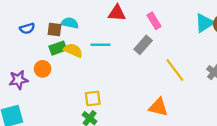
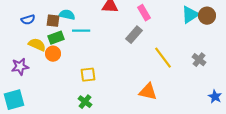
cyan line: (100, 45) -> (81, 31), moved
yellow semicircle: (73, 50) -> (37, 45), moved
orange circle: (43, 69) -> (53, 54), moved
yellow square: (93, 98) -> (88, 75), moved

